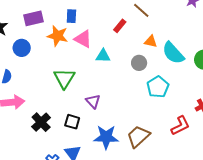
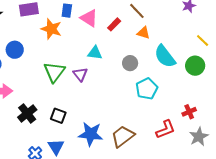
pink triangle: (83, 39) -> (89, 18), moved
orange triangle: (151, 41) -> (143, 33), moved
blue circle: (22, 48) -> (15, 50), moved
purple triangle: (93, 101) -> (80, 74), moved

